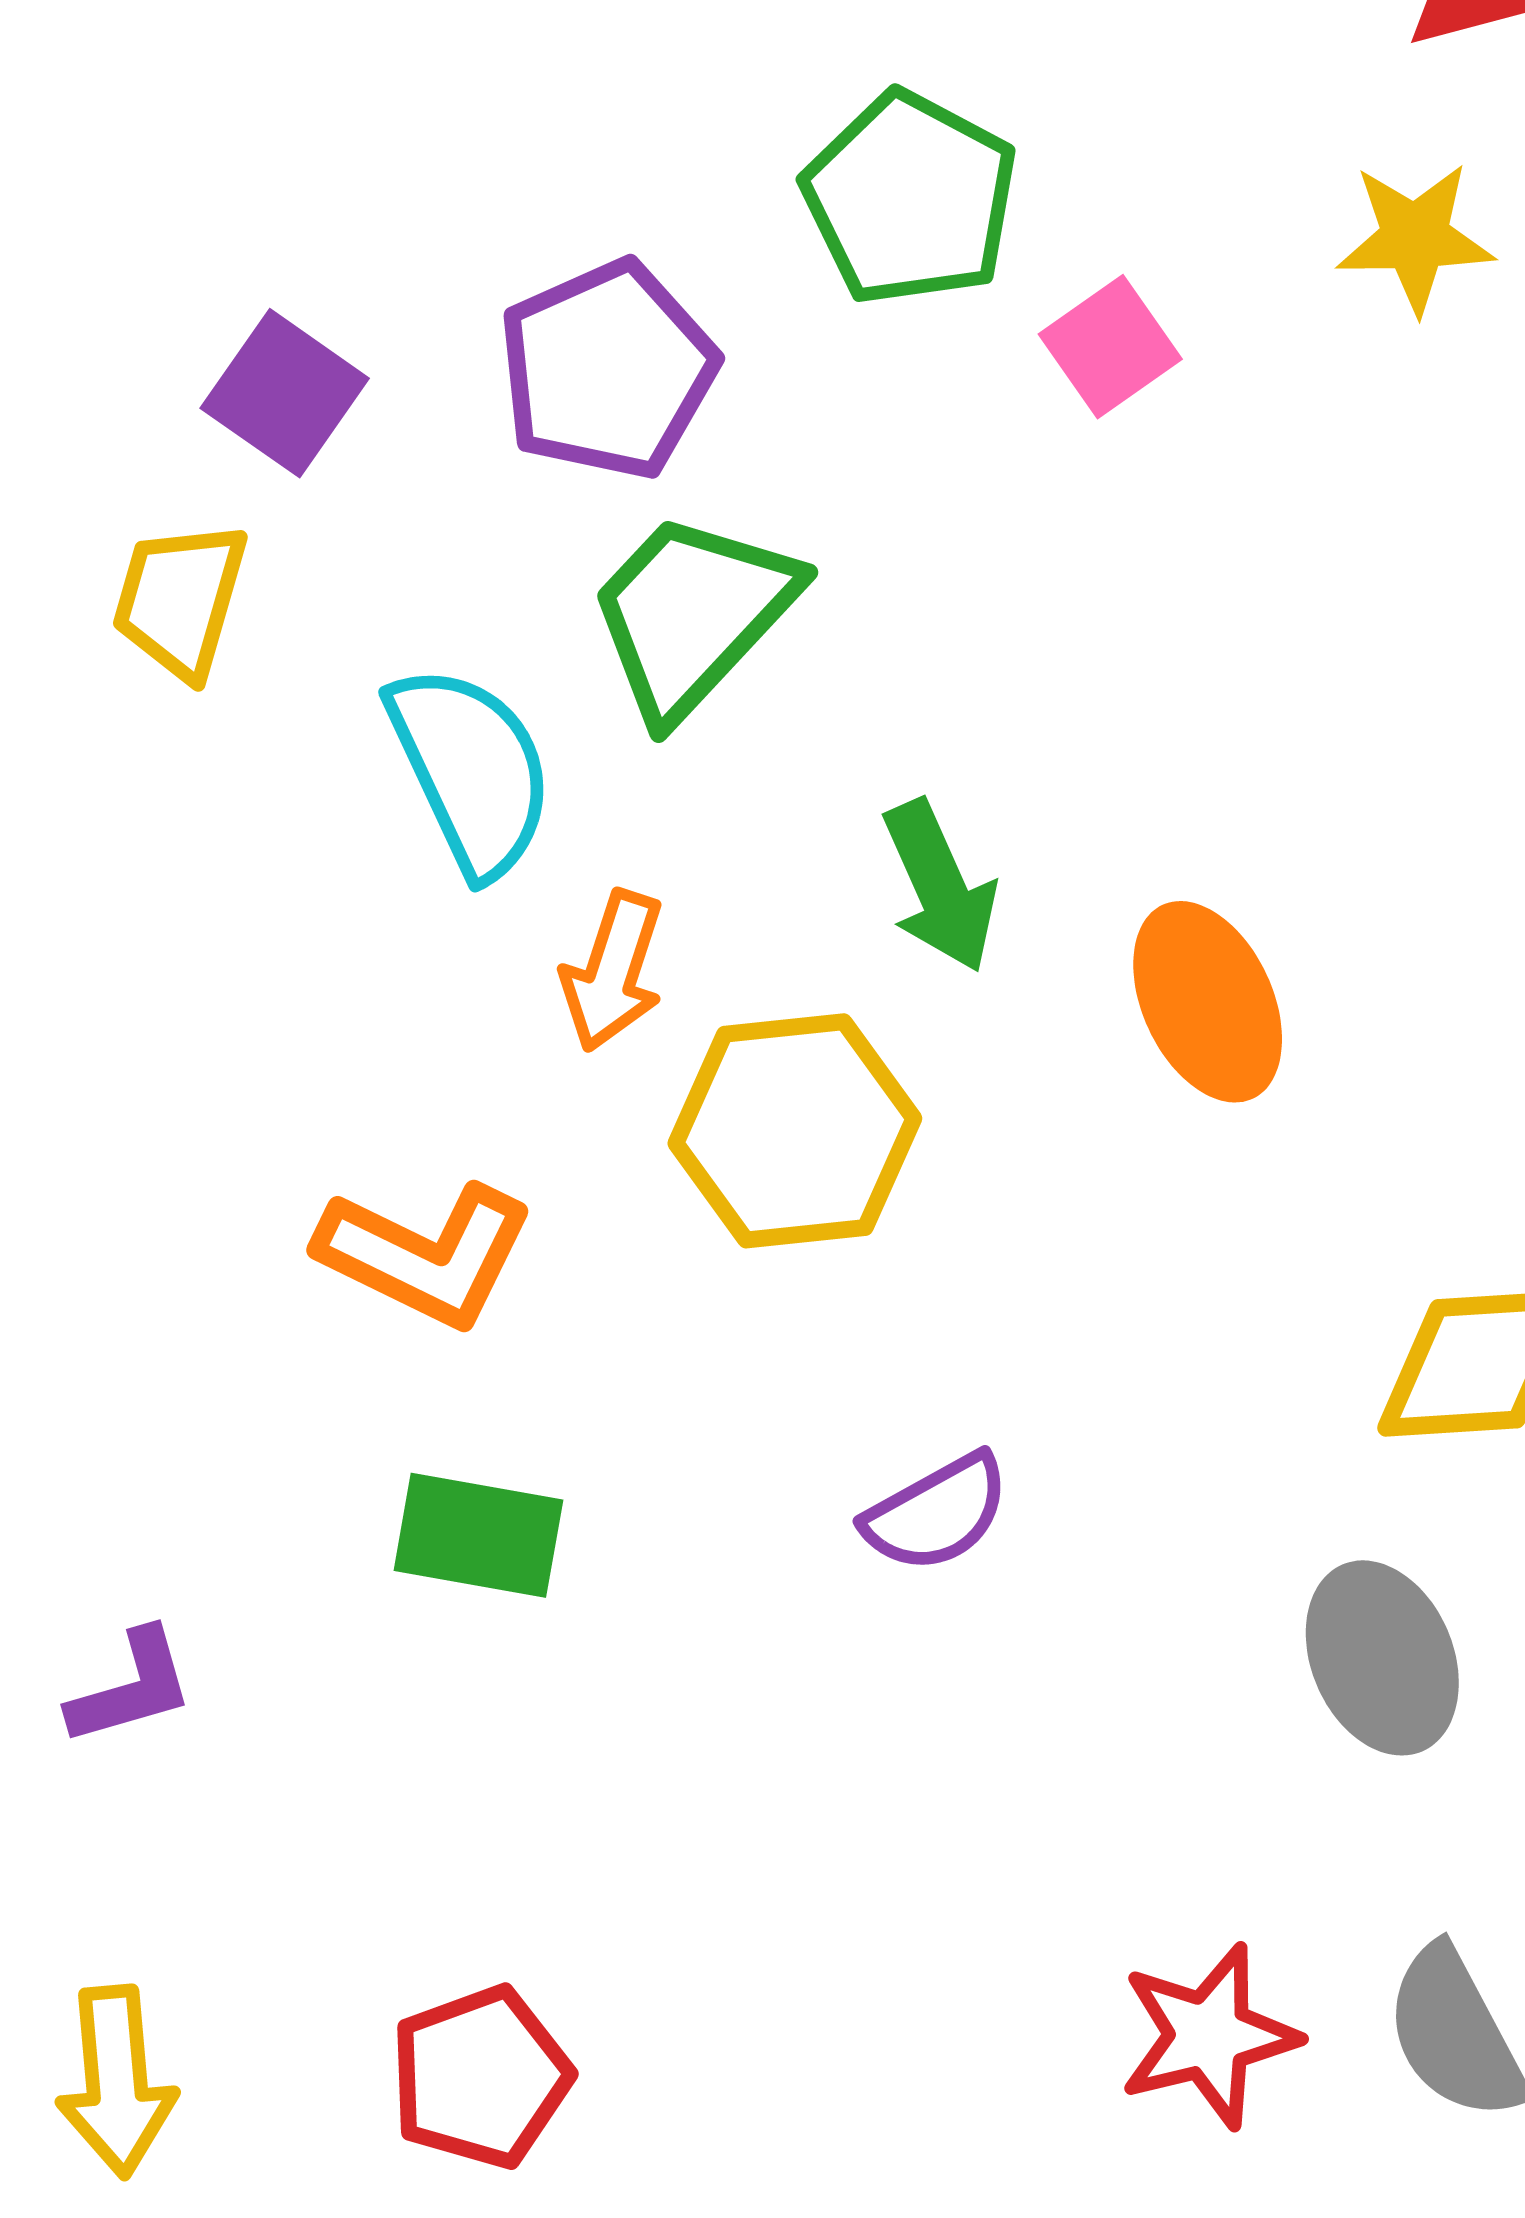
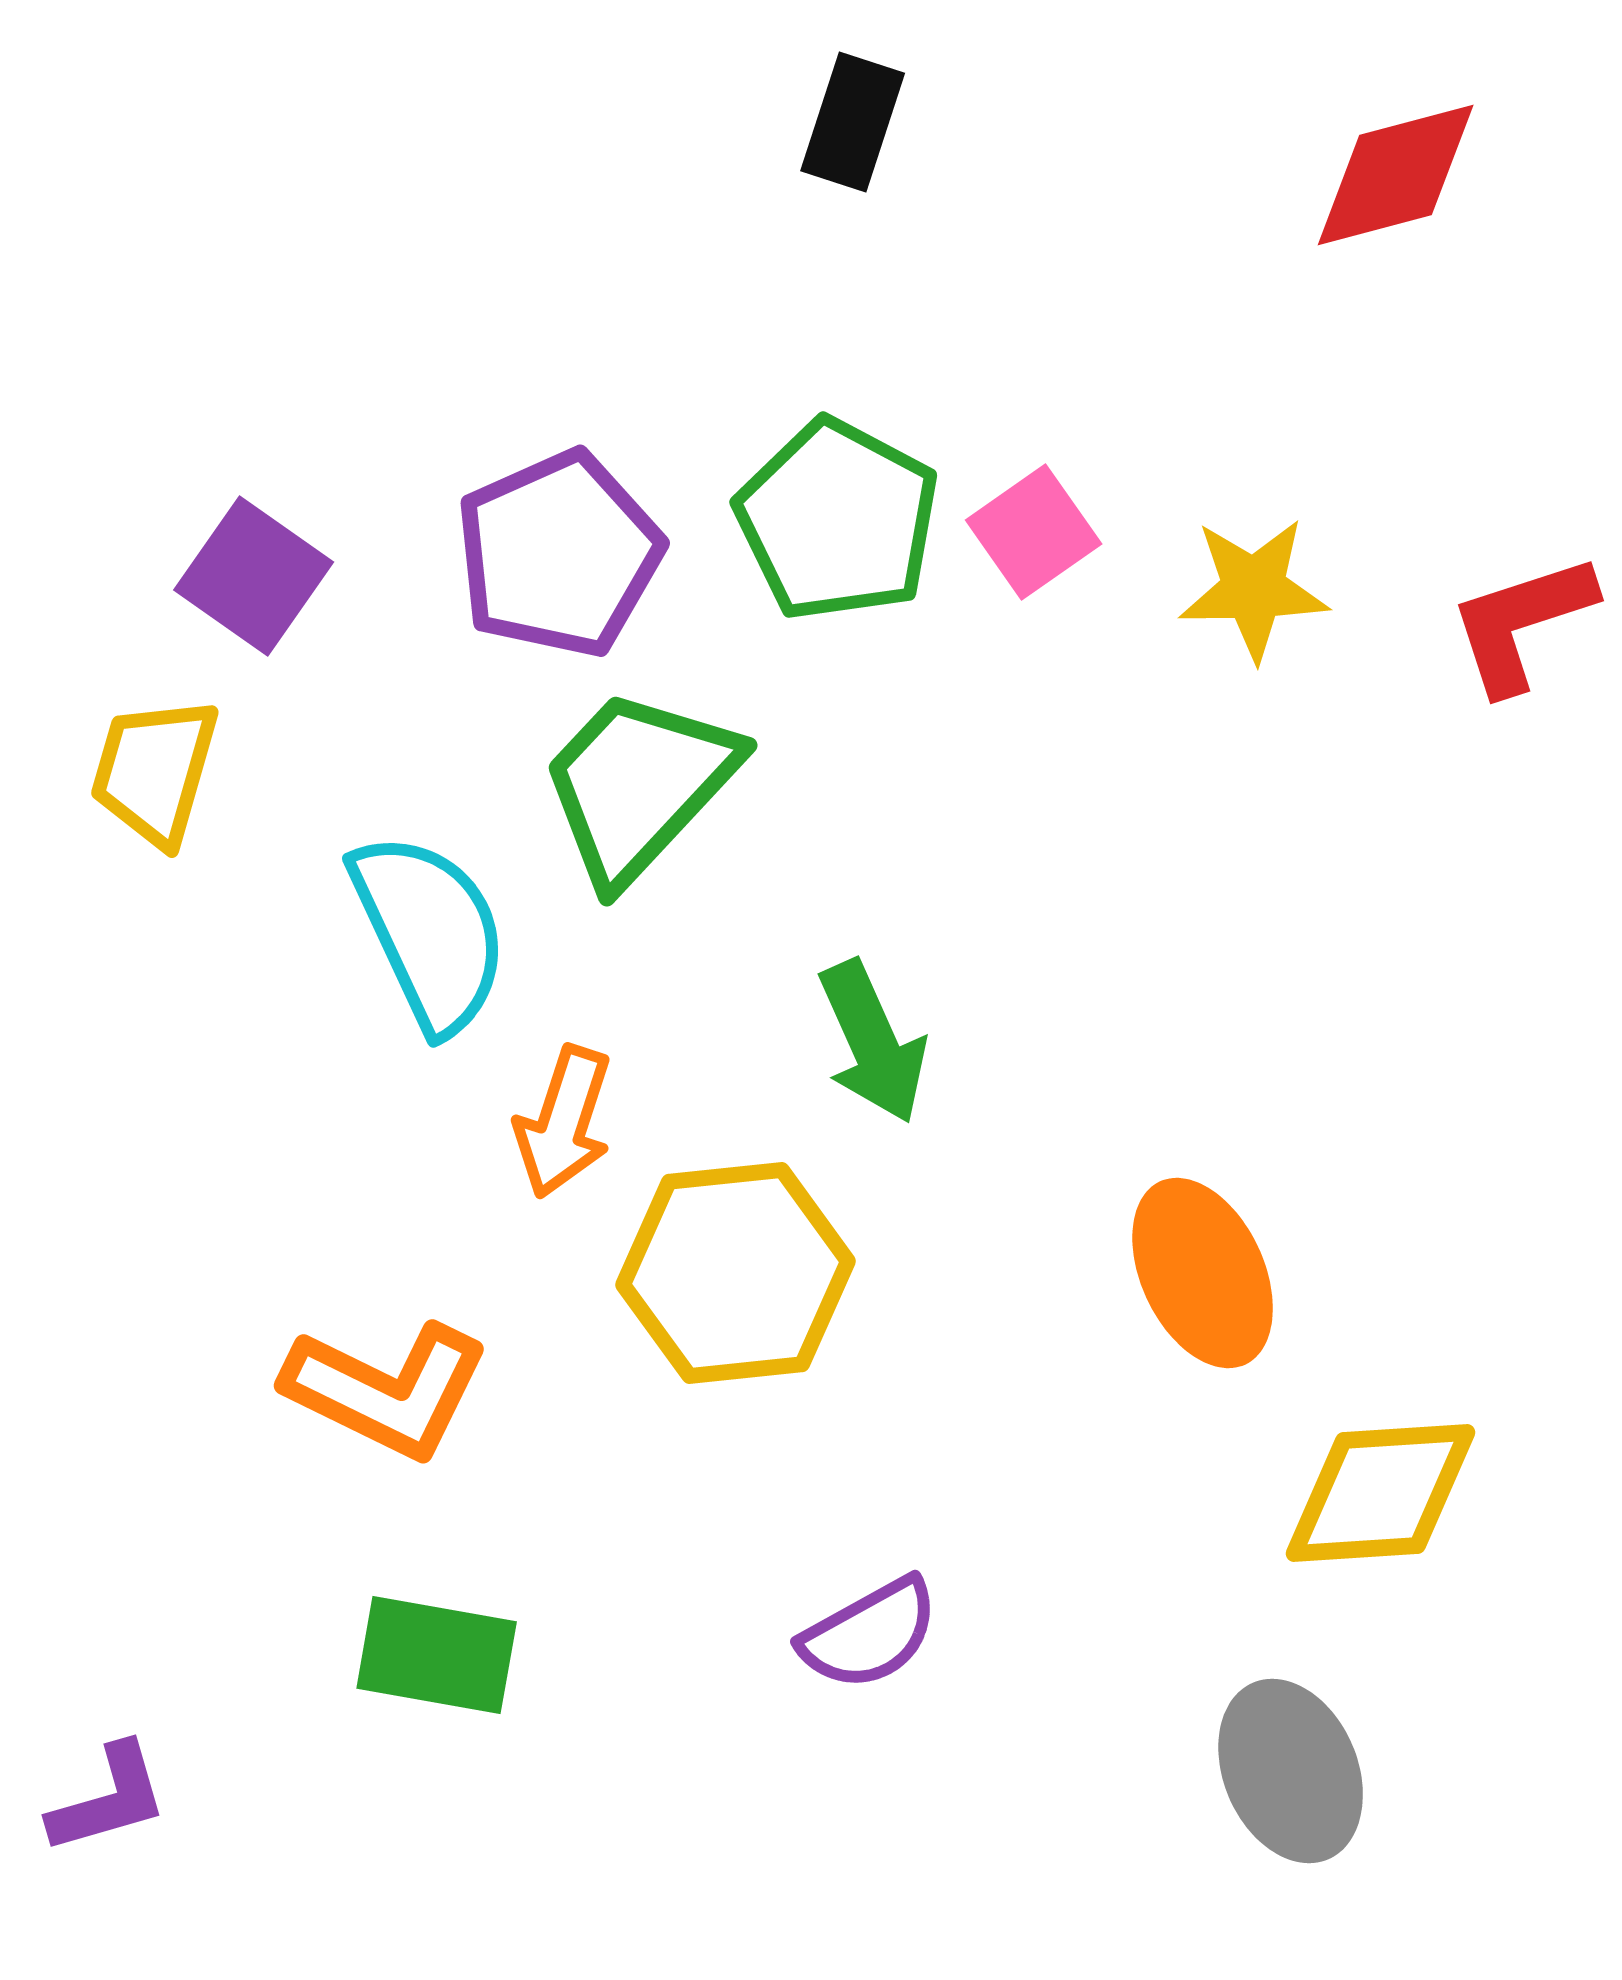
green pentagon: (910, 198) -> (838, 520), moved
yellow star: (1415, 238) -> (1254, 589), moved
orange ellipse: (1208, 1002) -> (1203, 1273), moved

